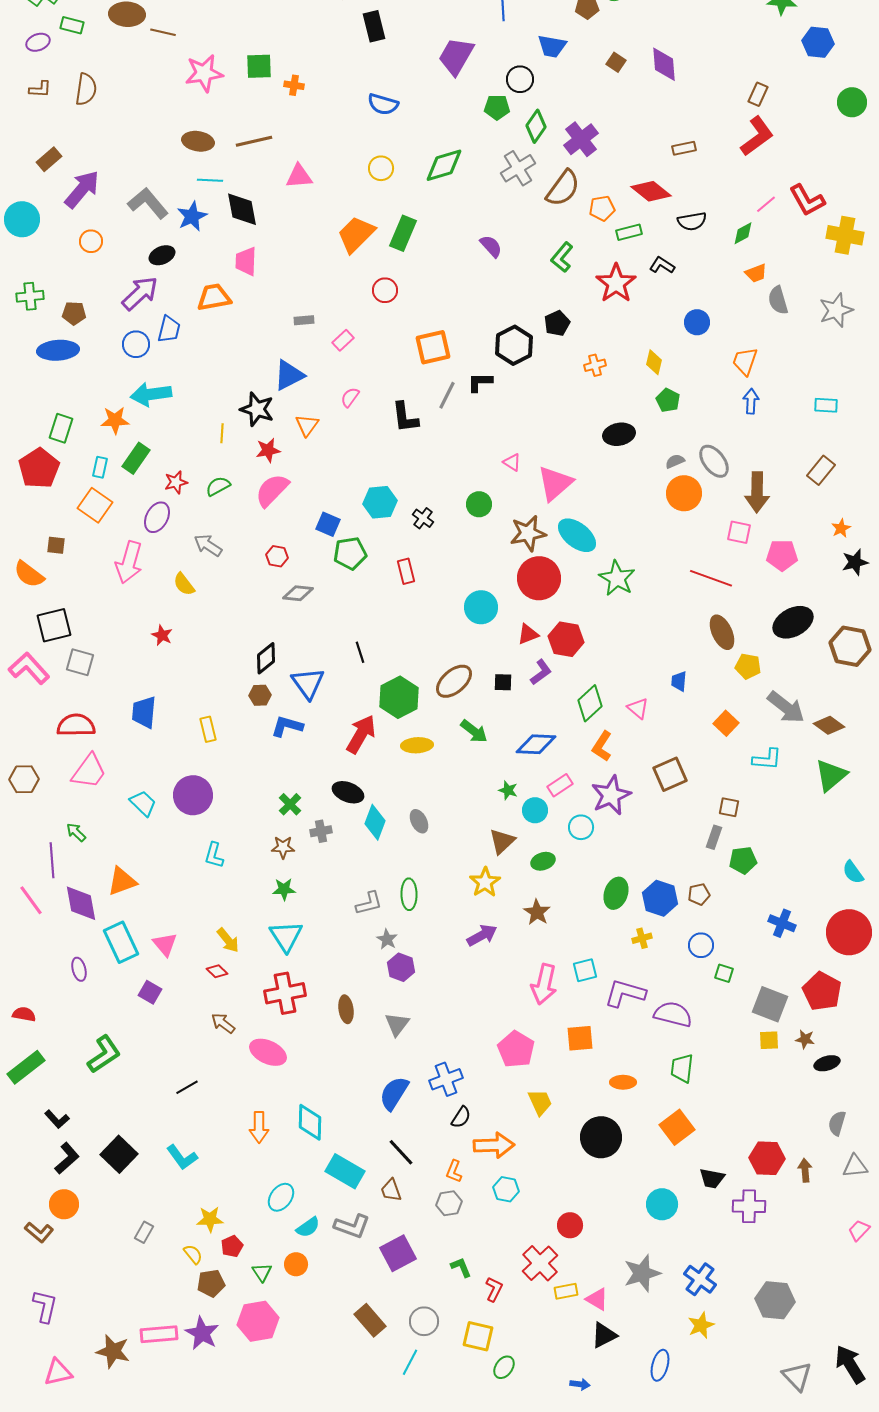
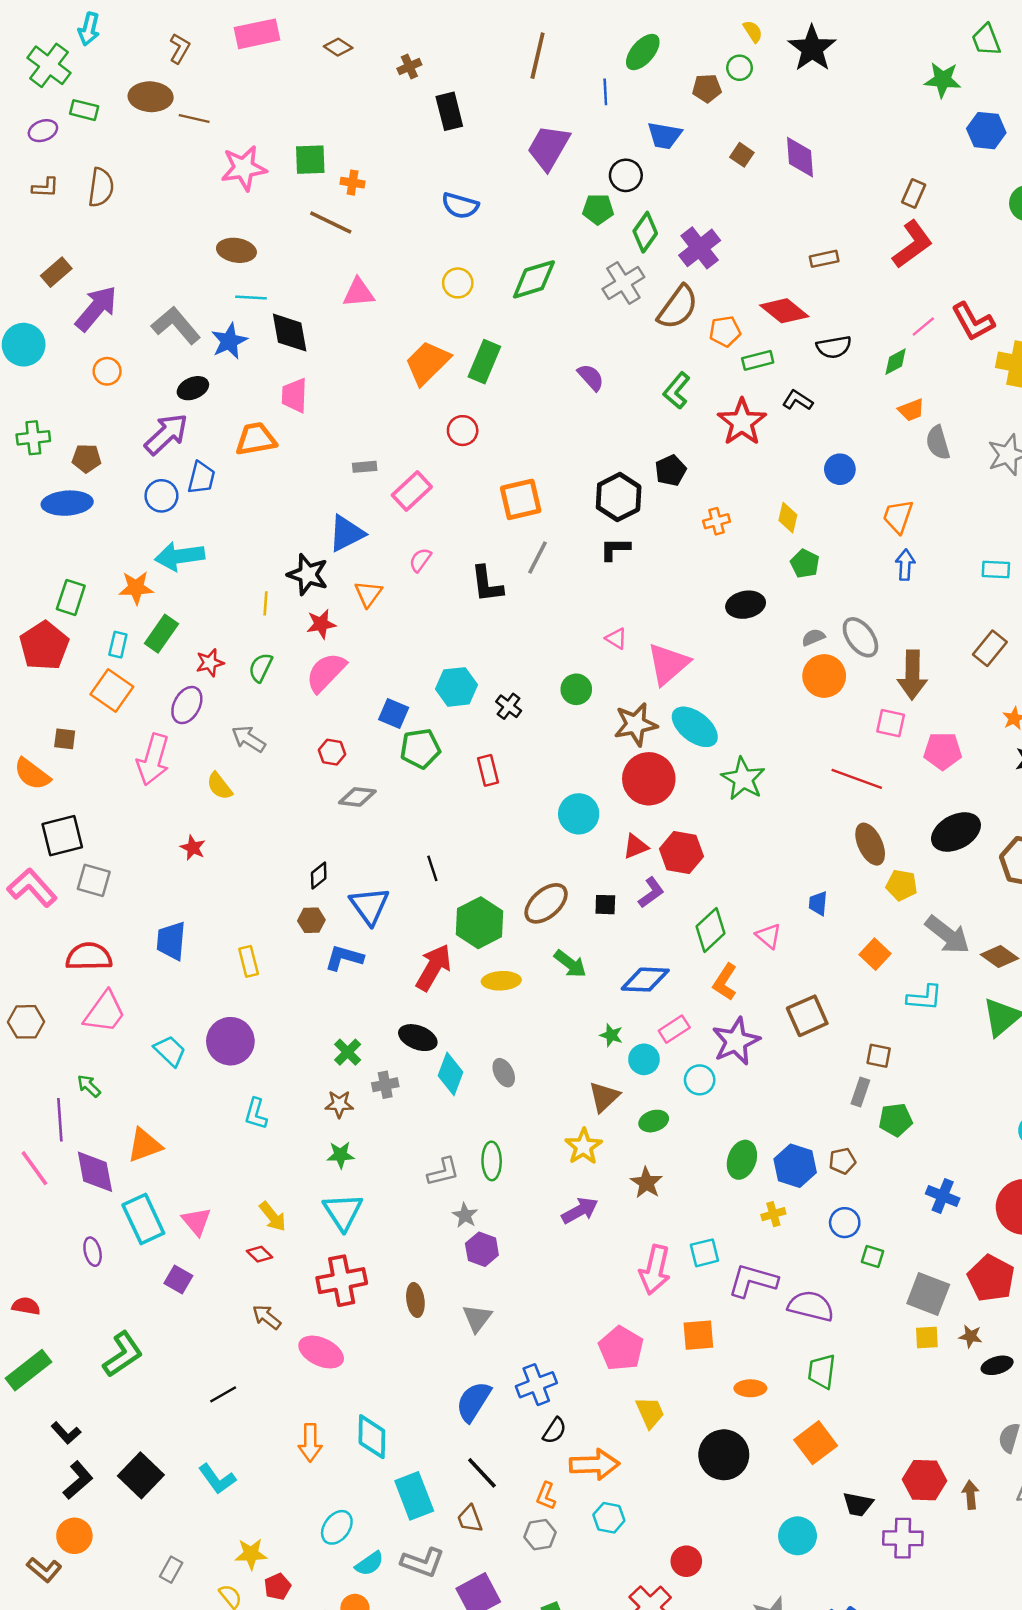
brown line: (254, 141) -> (331, 223), moved, turned 39
pink rectangle: (343, 340) -> (412, 491), size x1.5
black L-shape: (480, 382) -> (615, 549), moved
green semicircle: (218, 486) -> (261, 668), turned -35
black diamond: (266, 658) -> (319, 876), size x0.7
cyan rectangle: (345, 1171) -> (414, 1496), turned 39

